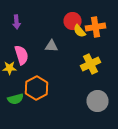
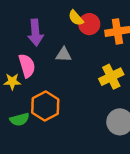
purple arrow: (16, 22) -> (35, 33), moved, size x1.5
yellow semicircle: (80, 31) -> (76, 18), moved

